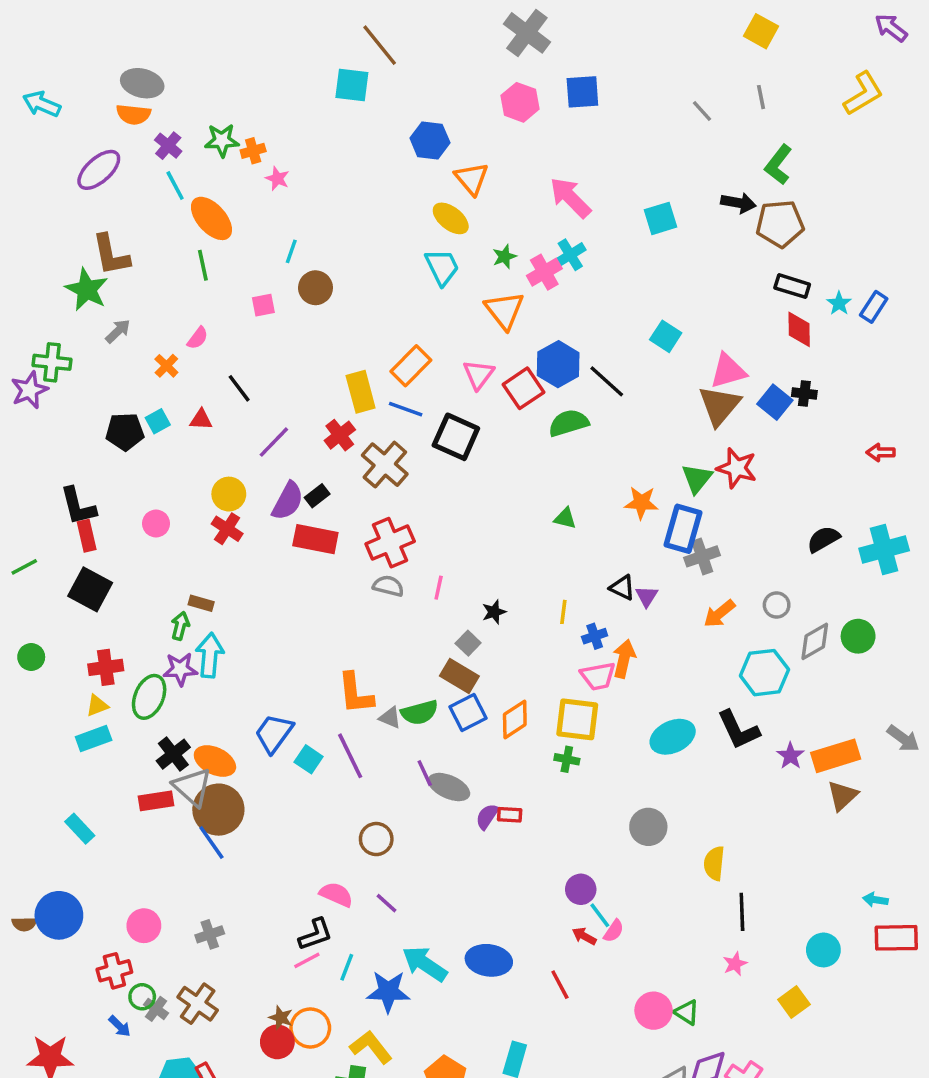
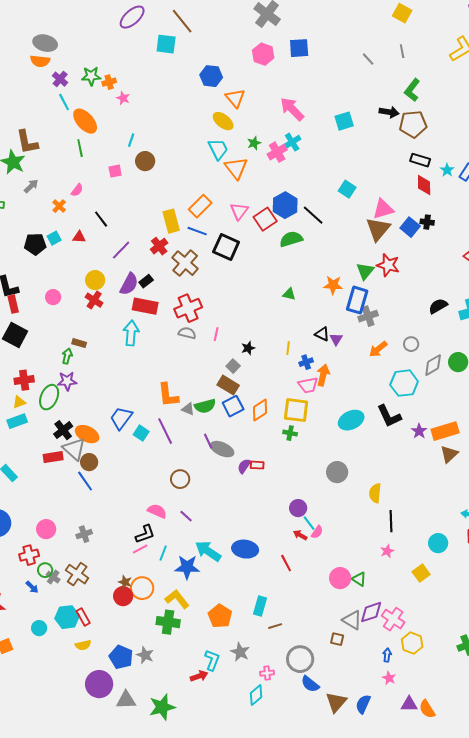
purple ellipse: (99, 170) -> (132, 17), moved
orange triangle: (504, 310) -> (236, 168), moved
cyan arrow: (210, 655) -> (131, 333), moved
brown circle: (218, 810) -> (89, 462), size x0.6

